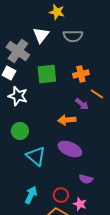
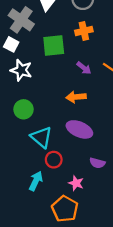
orange cross: (81, 74) -> (84, 31), moved
purple arrow: (82, 104) -> (84, 68), moved
red circle: (61, 195) -> (54, 160), moved
pink star: (80, 204) -> (76, 183), moved

